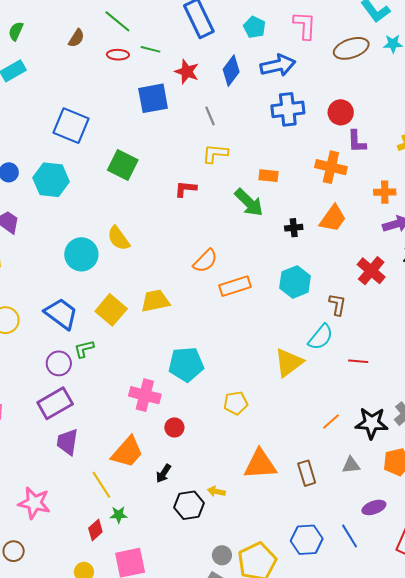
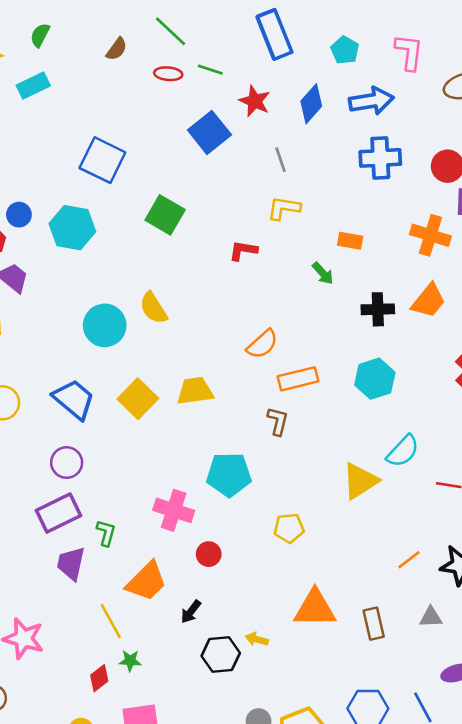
blue square: (153, 98) -> (209, 132), turned -32
green arrow: (249, 202) -> (323, 273), size x0.6
black cross: (294, 228) -> (378, 309), size x1.4
brown L-shape: (337, 305) -> (278, 421), moved
green L-shape: (84, 349) -> (106, 533), moved, turned 115

